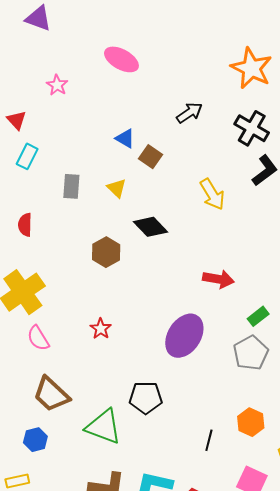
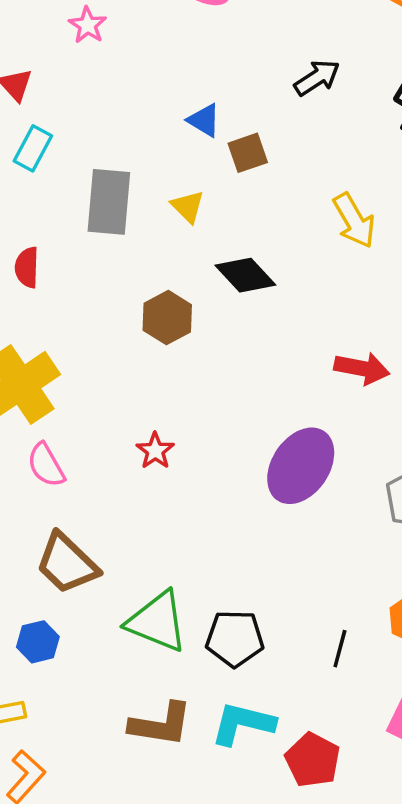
brown square: (150, 157) -> (248, 153), turned 35
gray rectangle: (71, 186) -> (109, 202), size x1.5
black pentagon: (146, 398) -> (235, 638), moved

